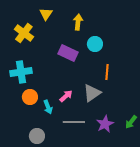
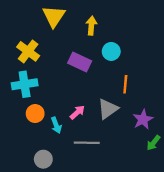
yellow triangle: (46, 14) -> (54, 16), size x1.5
yellow cross: (24, 33) -> (28, 51), moved
purple star: (105, 124) -> (143, 119), moved

